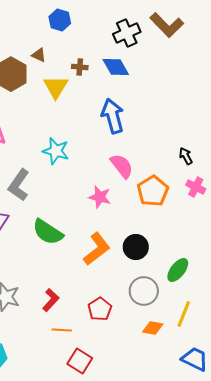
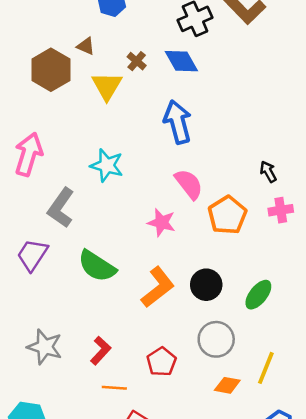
brown cross: (80, 67) -> (137, 61), turned 35
pink cross: (196, 187) -> (281, 210), turned -36
green ellipse: (178, 270) -> (258, 295), moved

